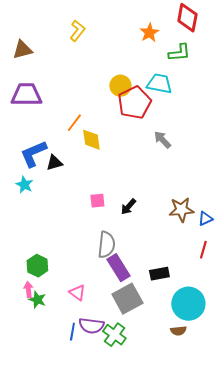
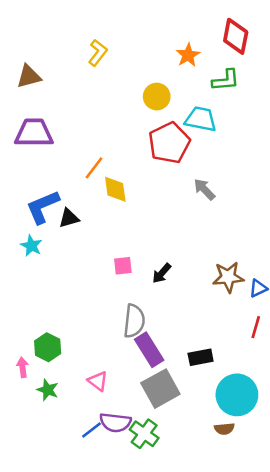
yellow circle: (120, 86) -> (157, 97), moved
pink arrow: (28, 290) -> (23, 367), moved
blue line: (72, 332) -> (92, 430), turned 42

